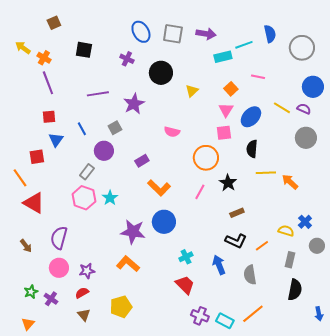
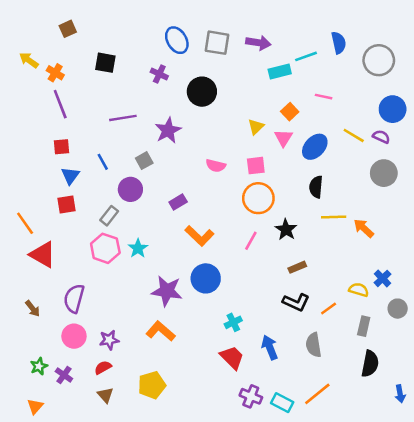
yellow triangle: (192, 91) -> (256, 127), moved
pink square: (224, 133) -> (256, 166), moved
red square: (37, 157) -> (66, 204), moved
blue arrow: (219, 265) -> (270, 347), moved

